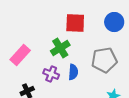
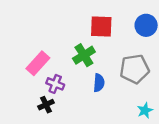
purple cross: (51, 74) -> (55, 84), moved

